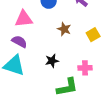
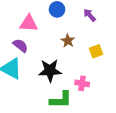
black star: (52, 61) -> (50, 71), size x1.6

